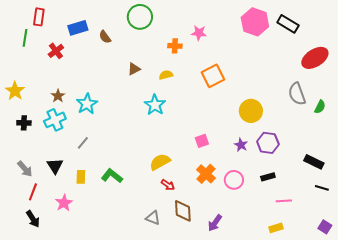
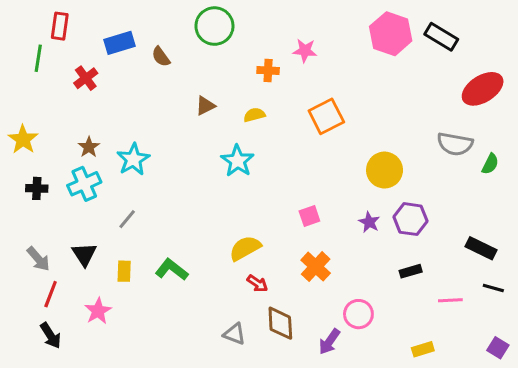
gray semicircle: (297, 94) -> (455, 144), turned -60
pink circle: (234, 180) -> (358, 314), moved
pink line: (284, 201) -> (450, 300), moved

